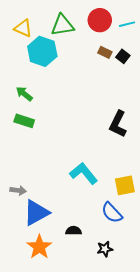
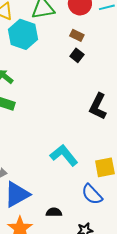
brown rectangle: (105, 52) -> (77, 35), moved
black square: (123, 56) -> (77, 55), moved

